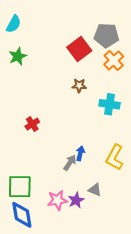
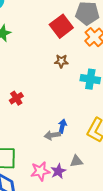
gray arrow: (70, 163) -> (52, 135), turned -133
gray triangle: (95, 190) -> (76, 161), turned -32

